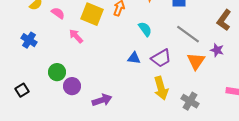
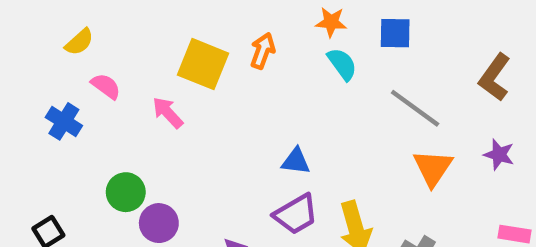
pink semicircle: (58, 13) -> (106, 86), moved
cyan semicircle: (145, 29) -> (342, 64), moved
purple star: (217, 50) -> (499, 155), moved
purple trapezoid: (161, 58) -> (296, 214), moved

